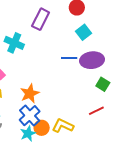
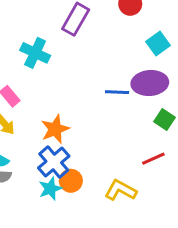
cyan square: (84, 32) -> (158, 44), moved
blue line: (69, 58) -> (117, 92), moved
yellow L-shape: (63, 126) -> (121, 190), moved

